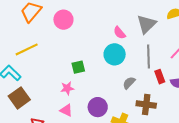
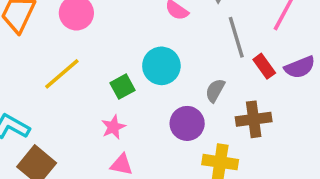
yellow line: (27, 49) -> (62, 74), moved
cyan circle: (115, 54) -> (161, 66), moved
purple circle: (98, 107) -> (187, 123), moved

